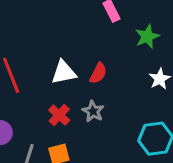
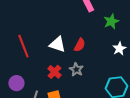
white triangle: (64, 72) -> (57, 44), turned 30

